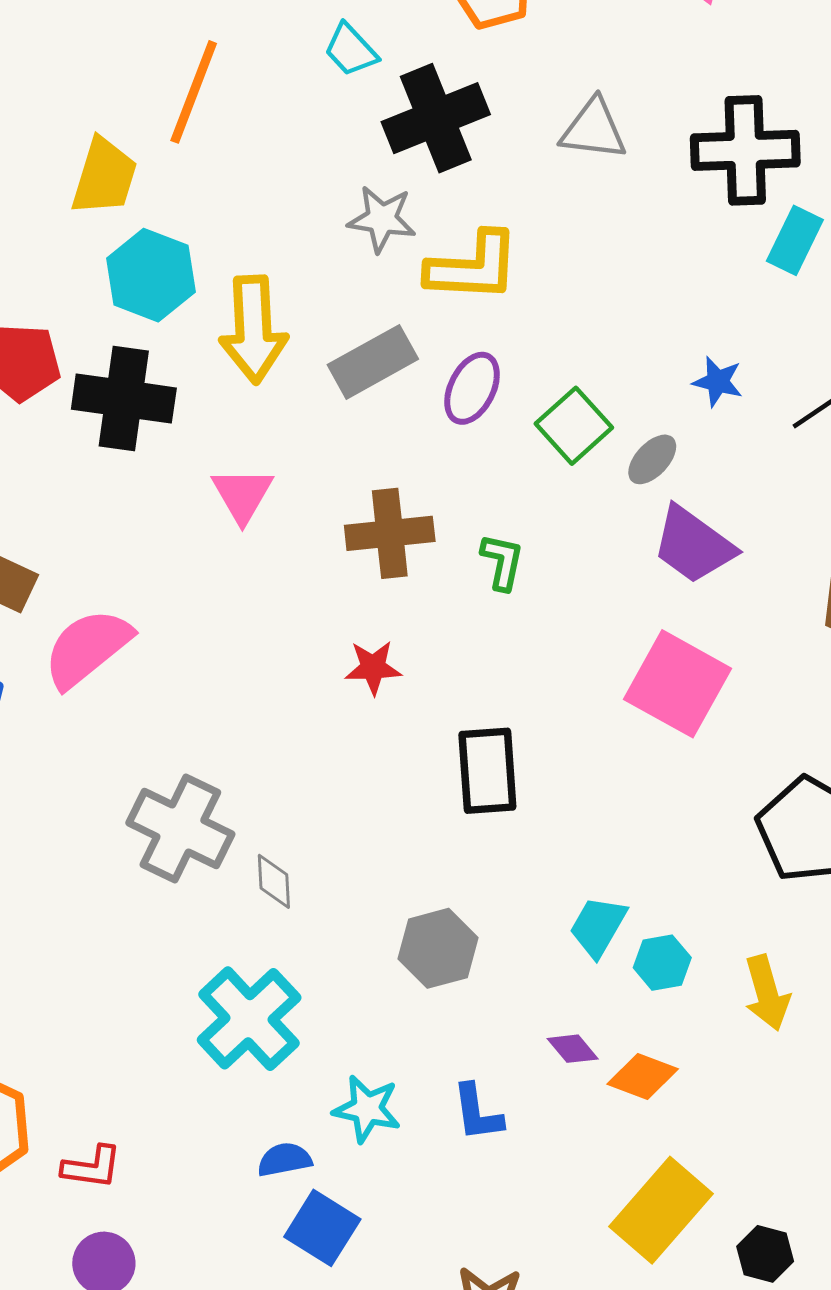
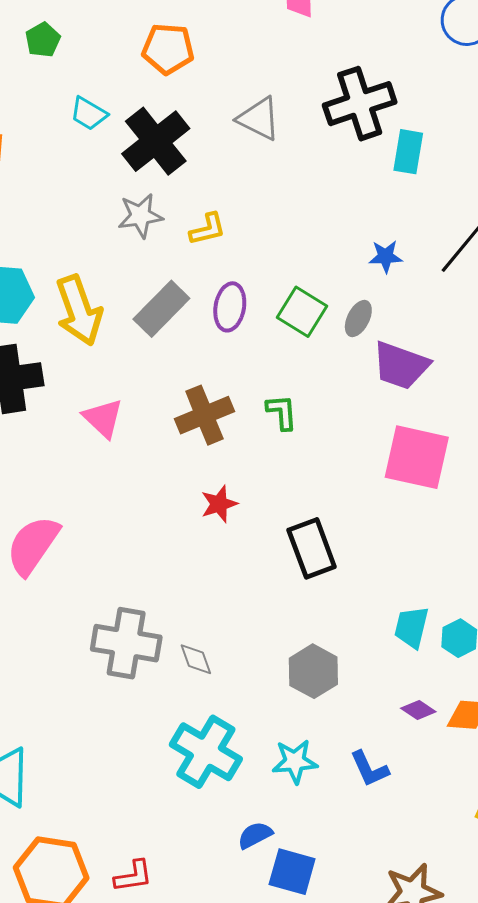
gray triangle: (594, 129) -> (259, 119), turned 36
yellow L-shape: (473, 267) -> (208, 229), size x0.6
cyan star: (367, 1109) -> (295, 761), moved

